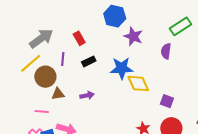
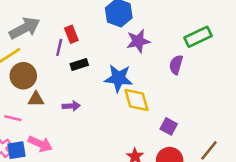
purple star: (133, 36) -> (138, 41), turned 30
purple line: (63, 59) -> (59, 47), moved

